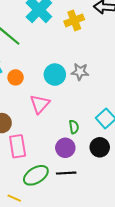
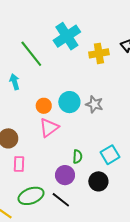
orange circle: (16, 77) -> (44, 106), moved
pink rectangle: (18, 146) -> (19, 164), size x0.7
black line: (66, 173) -> (61, 200), turned 30

